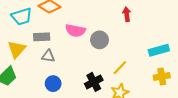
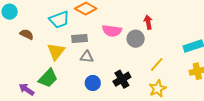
red arrow: (127, 14) -> (148, 22), moved
black cross: (94, 82) -> (122, 79), moved

